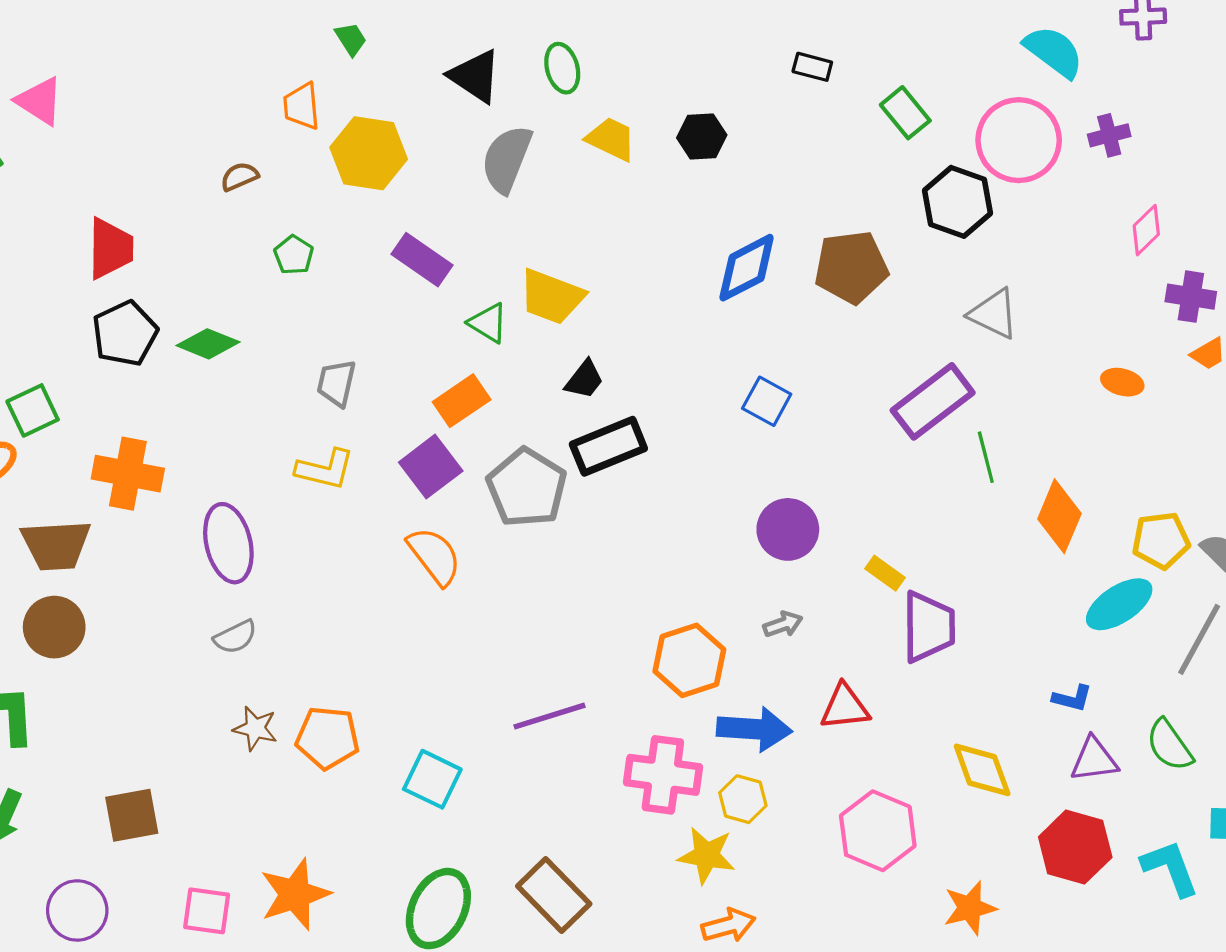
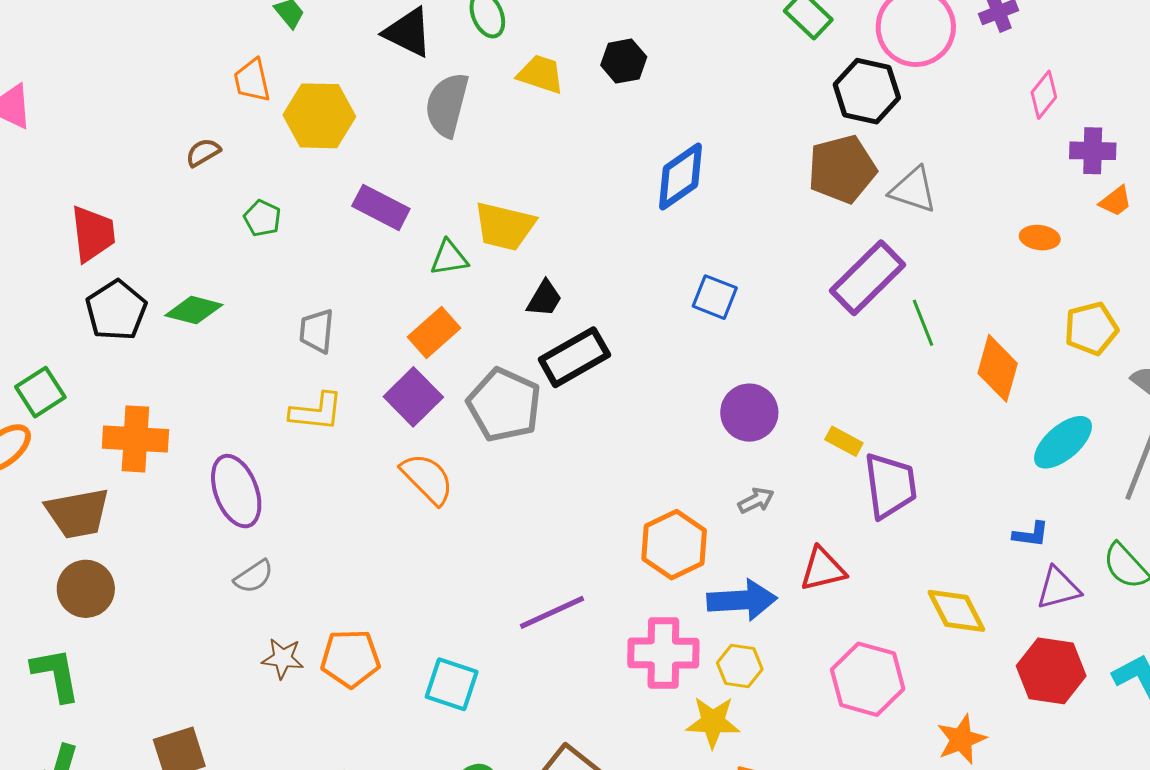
brown pentagon: (851, 267) -> (842, 169), moved
green triangle: (488, 323) -> (449, 258), turned -33
yellow pentagon: (1161, 540) -> (1091, 329), moved

